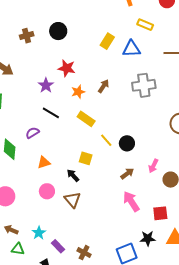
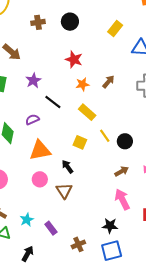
yellow rectangle: (107, 41) -> (115, 28), moved
purple star: (46, 85) -> (33, 80), moved
yellow square: (86, 158) -> (80, 142), moved
orange triangle: (44, 162) -> (40, 150), size x1.6
black star: (148, 238) -> (110, 226), moved
purple rectangle: (58, 246) -> (51, 228), moved
brown cross: (84, 253) -> (78, 244), moved, turned 32

